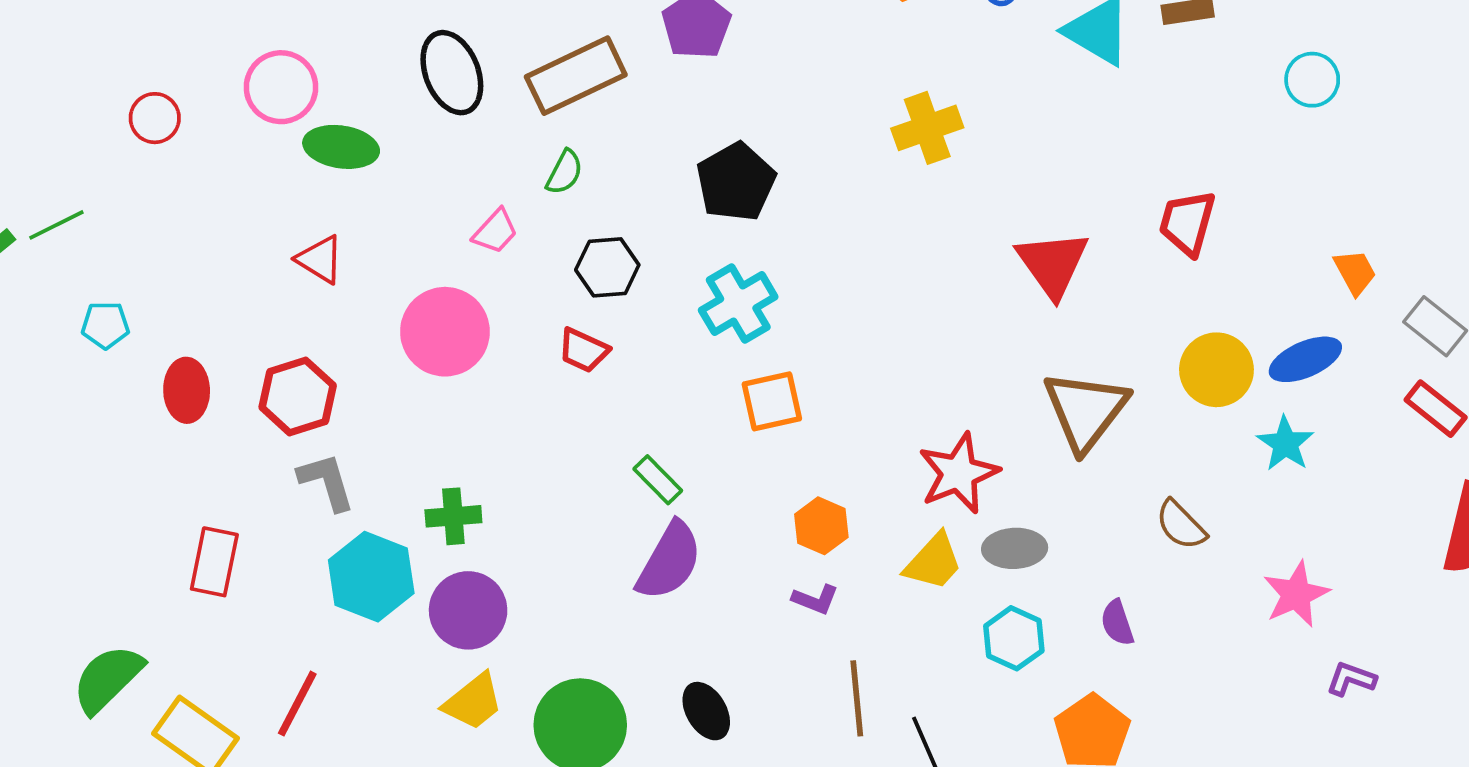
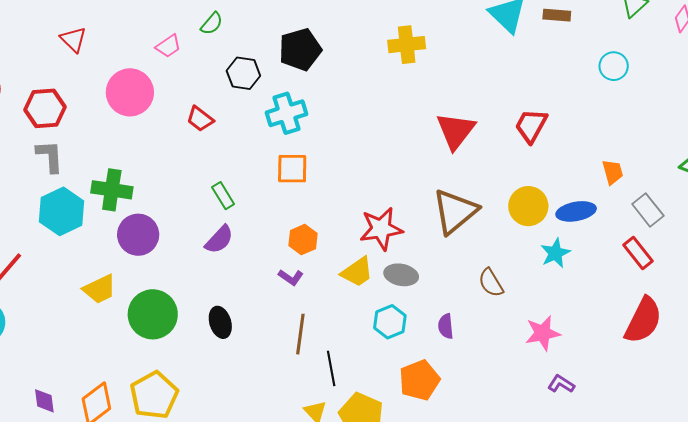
black hexagon: (607, 267) -> (243, 73), moved
green cross: (453, 516) -> (112, 190), size x1.4
purple semicircle: (669, 561) -> (219, 239), size x0.7
purple circle: (468, 610) -> (138, 235), moved

